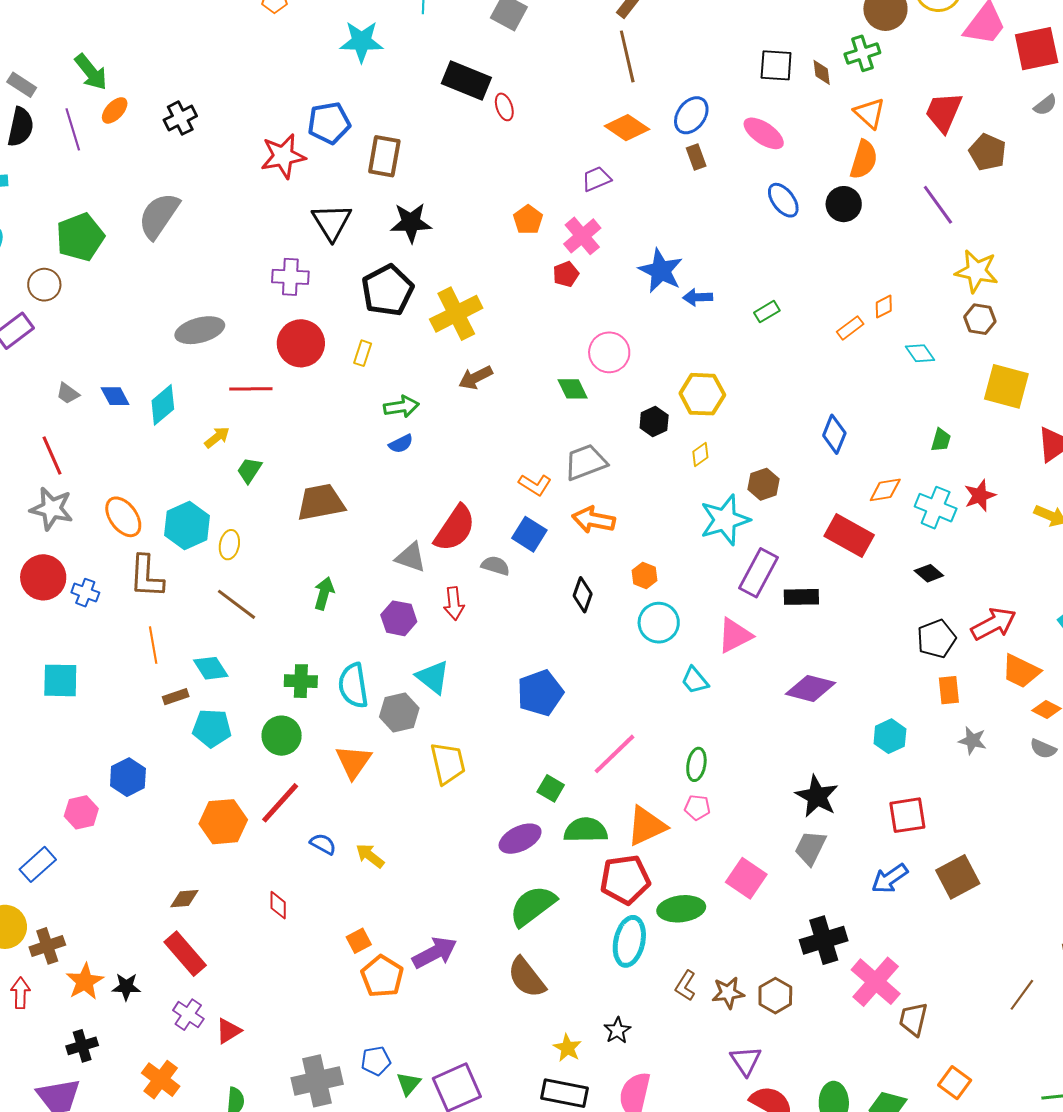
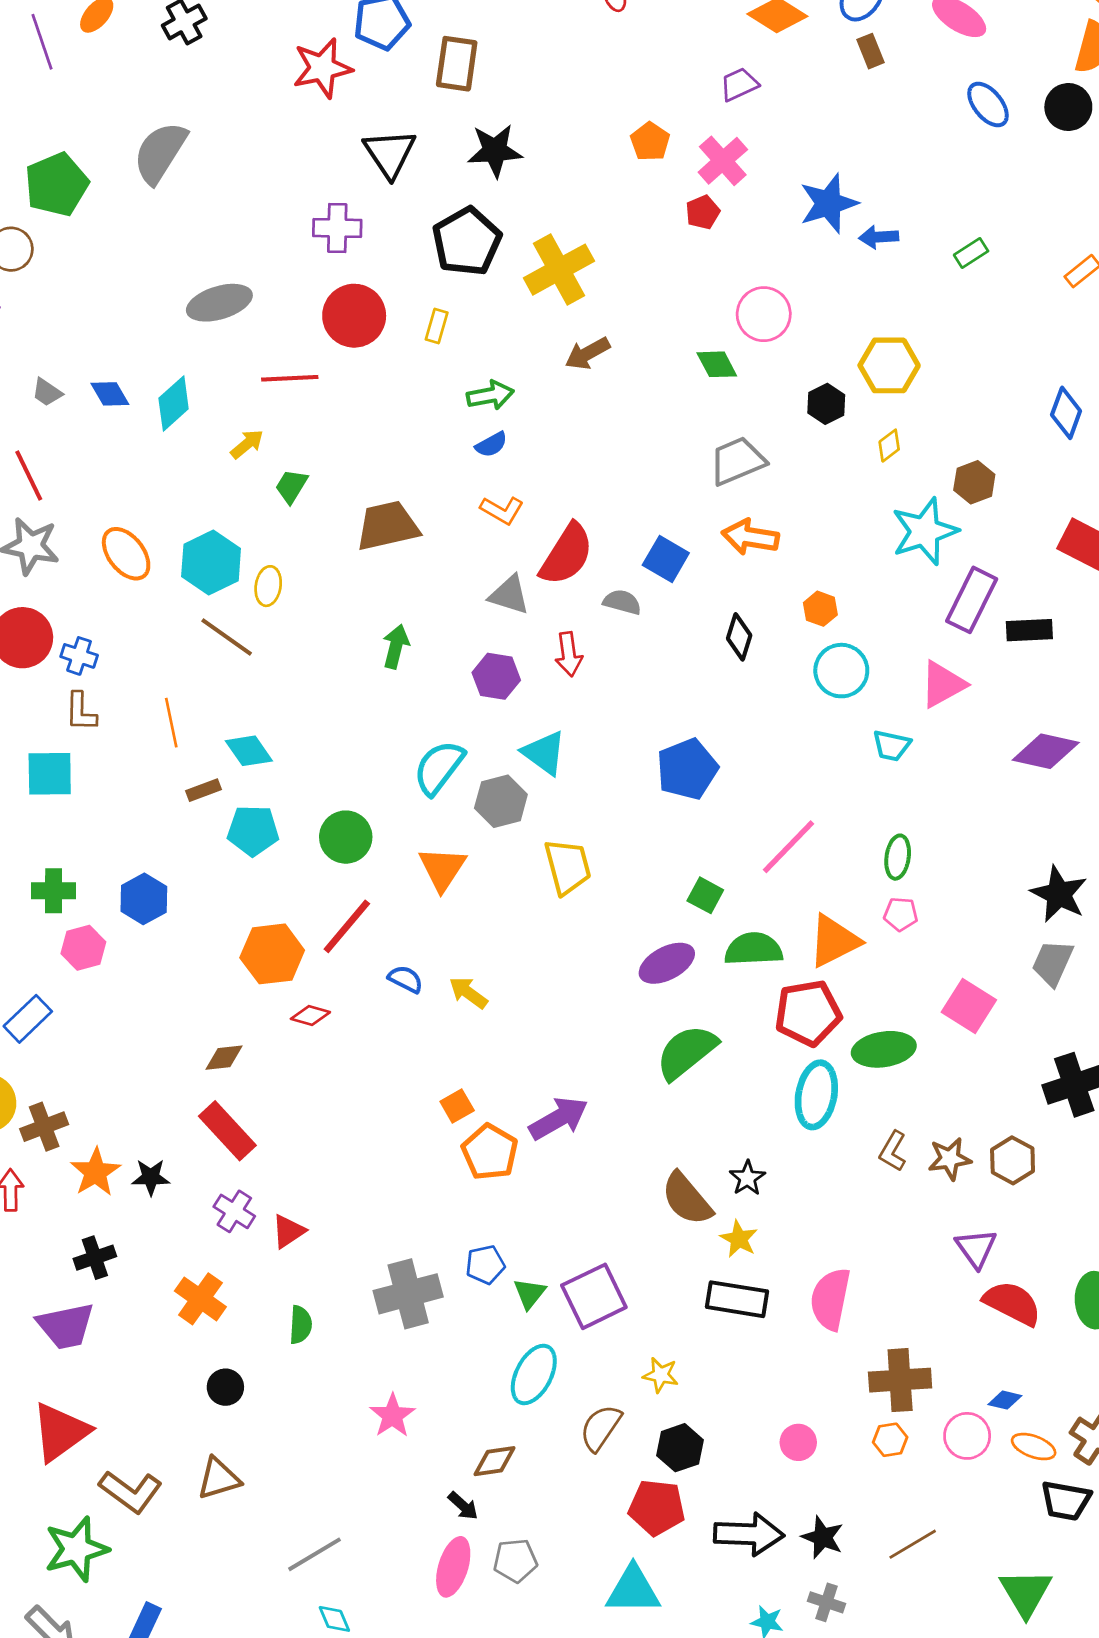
blue star: (661, 271) -> (829, 203), turned 30
orange L-shape: (535, 485) -> (502, 510), moved
brown L-shape: (146, 576) -> (81, 712), moved, size x0.7
brown line: (236, 604) -> (227, 637), moved
cyan trapezoid: (695, 680) -> (892, 746), turned -36
green cross: (301, 681) -> (54, 891), moved
cyan semicircle: (353, 686) -> (439, 768), turned 48
red diamond: (278, 905) -> (310, 1015), moved, turned -72
brown semicircle: (527, 977) -> (687, 1199), moved
black star: (617, 1030) -> (747, 1178), moved

